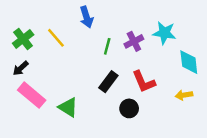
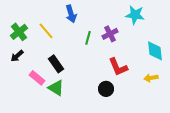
cyan star: (164, 33) -> (135, 15), moved
black rectangle: (108, 82) -> (56, 64), moved, turned -72
pink rectangle: (32, 95) -> (37, 78), moved, size x0.7

